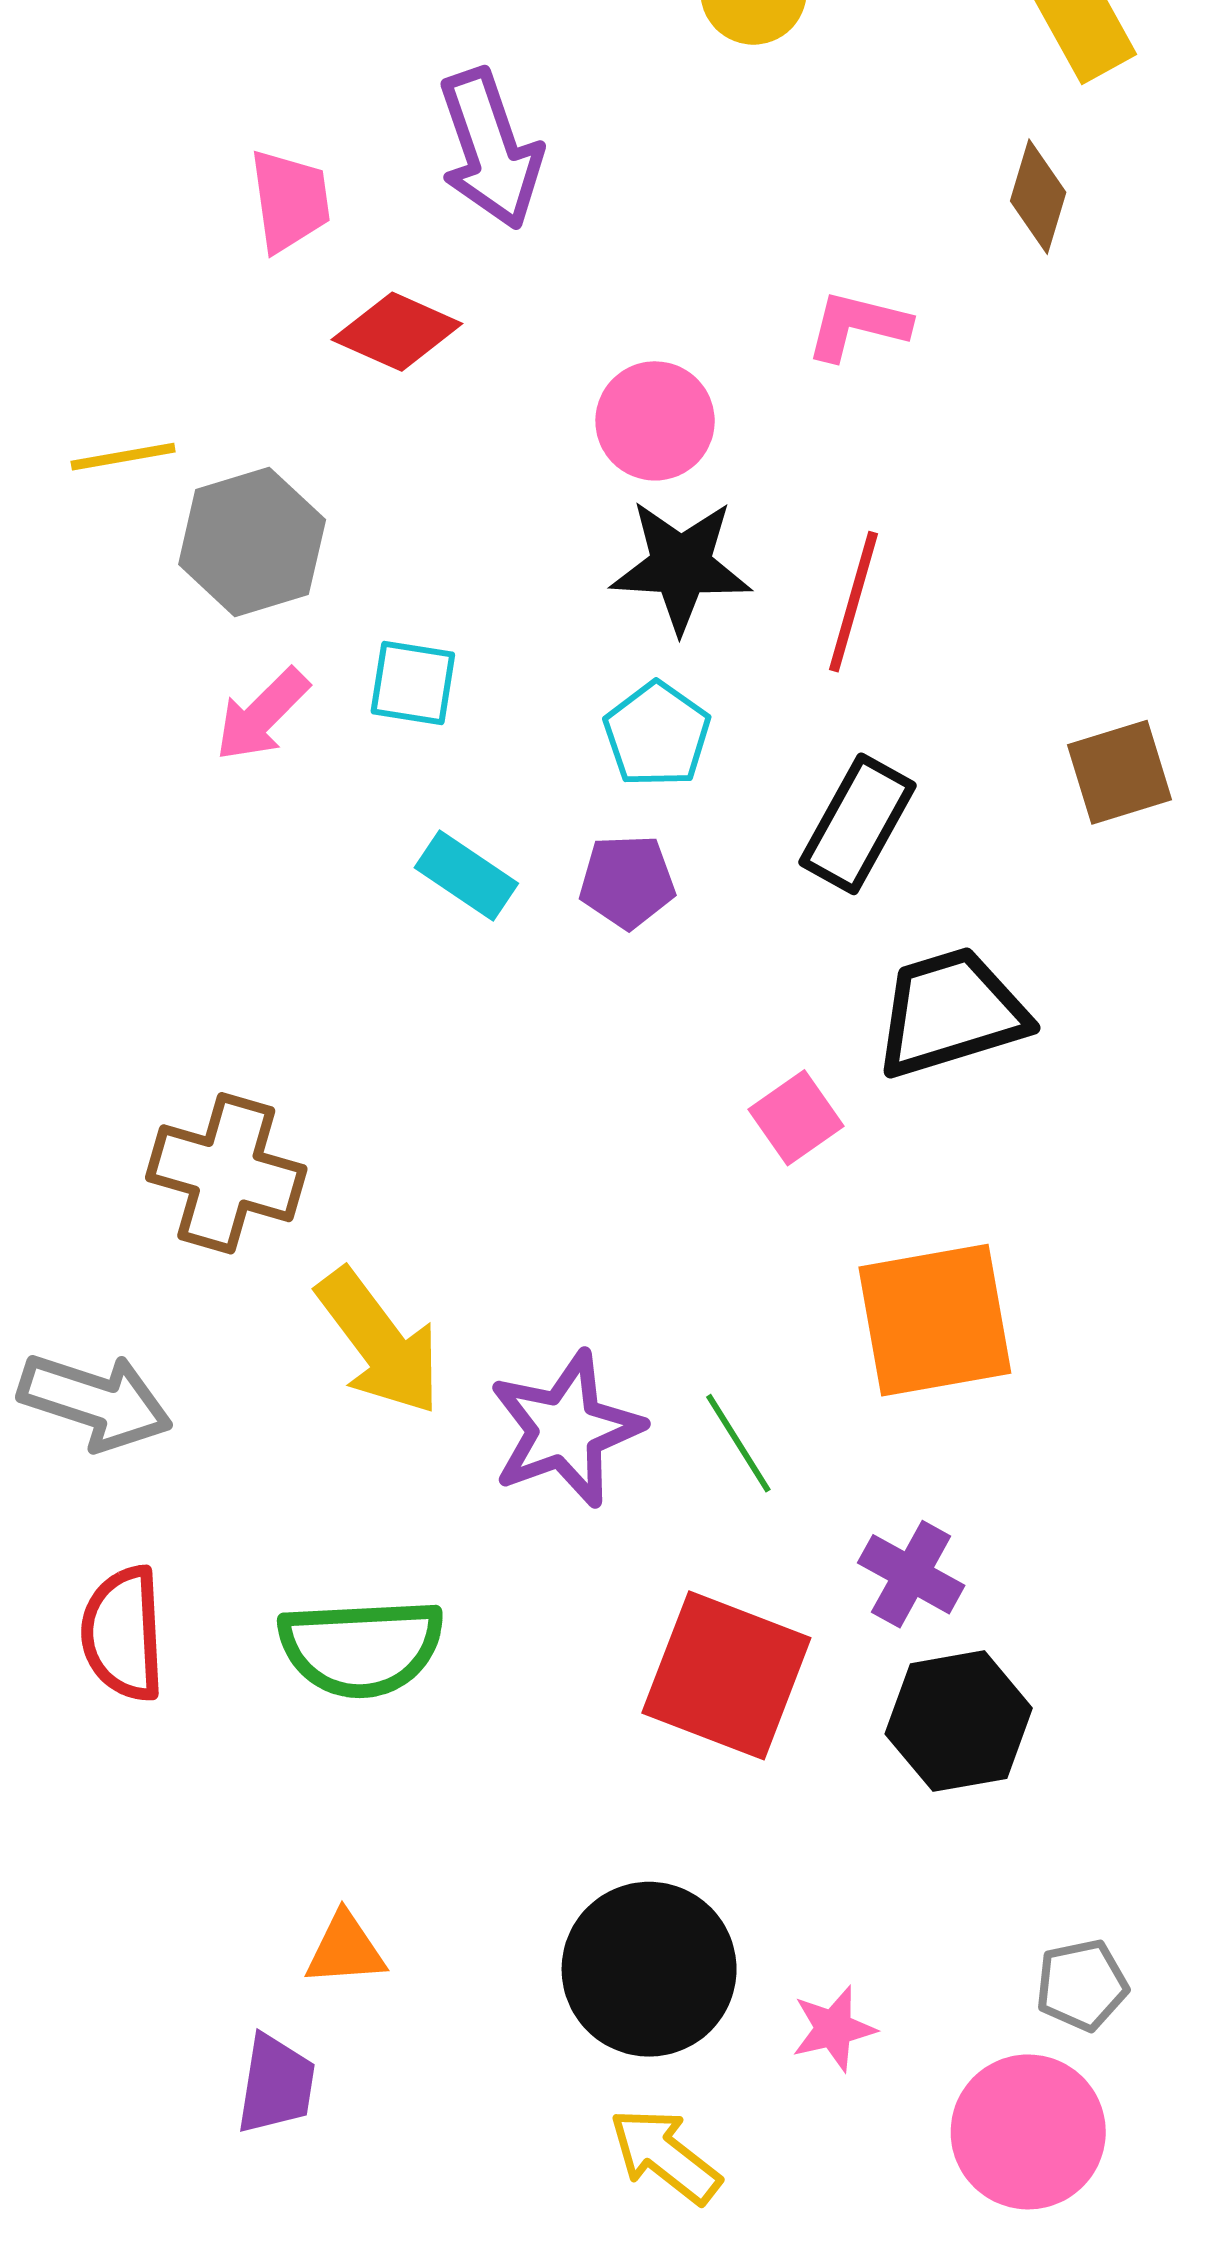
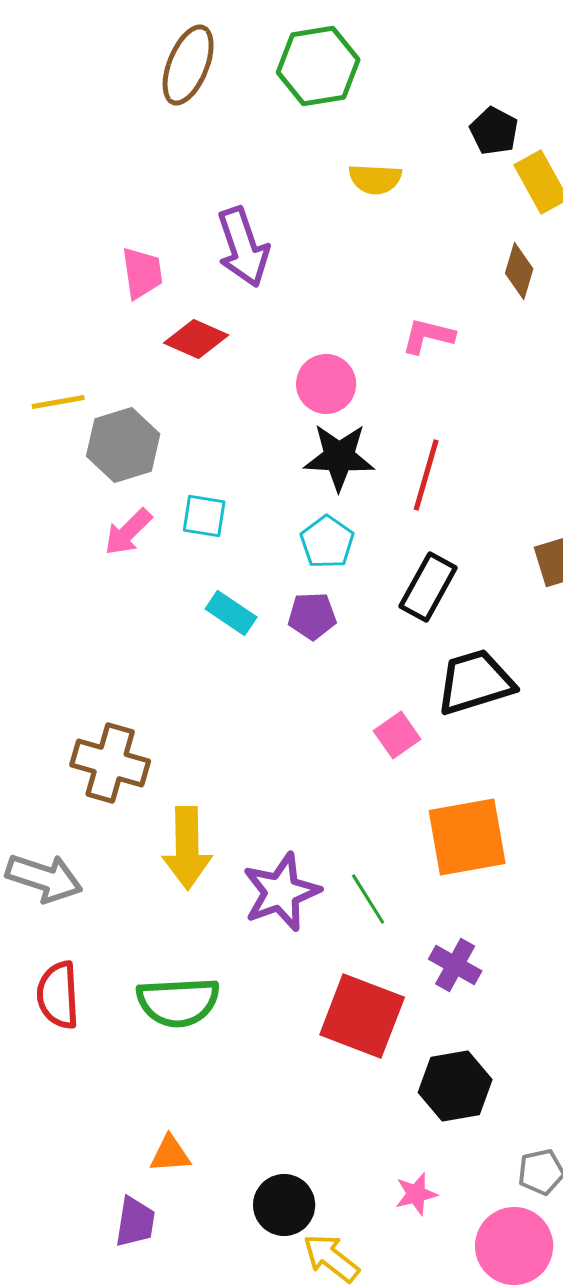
yellow arrow: (379, 1342) -> (187, 848), turned 36
black hexagon: (959, 1721) -> (455, 1086), moved
black circle: (649, 1969) -> (284, 1205), moved, size x0.7

